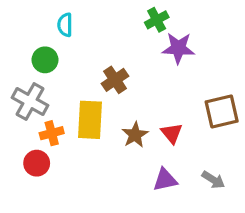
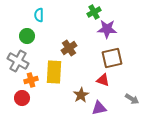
brown square: (222, 111) -> (112, 58), moved
red triangle: (172, 133) -> (103, 80), turned -32
brown star: (135, 135) -> (81, 95), moved
gray arrow: (213, 180) -> (132, 99), moved

